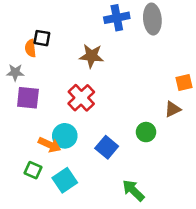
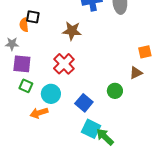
orange arrow: (50, 145) -> (39, 113), moved, turned 138
green square: (33, 170) -> (26, 86), moved
cyan square: (65, 180) -> (91, 129), moved, turned -30

